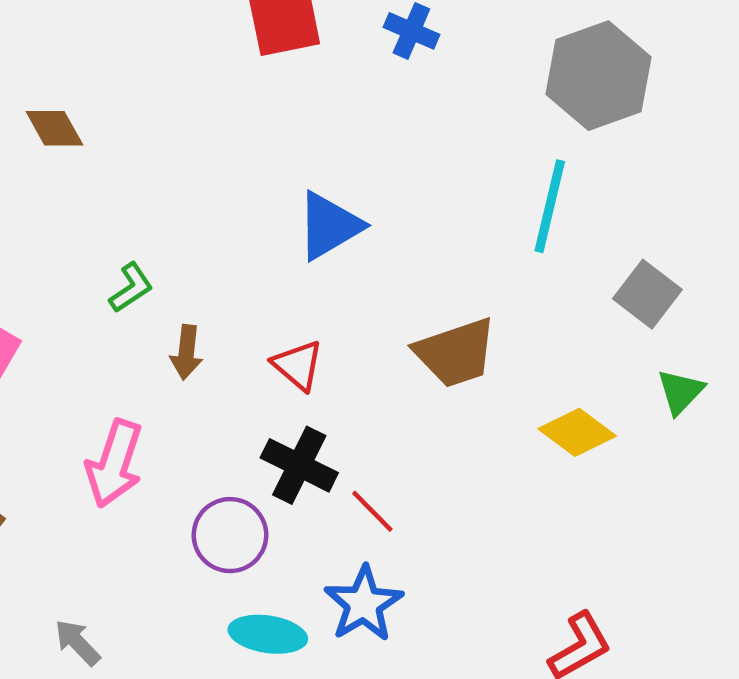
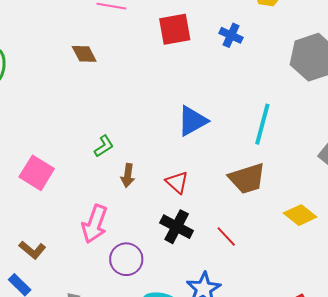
brown diamond: (54, 128) -> (84, 54), moved
cyan line: (550, 206) -> (262, 124), moved
red line: (372, 511) -> (226, 237), moved
purple circle: (230, 535) -> (126, 259), moved

